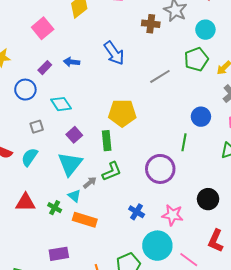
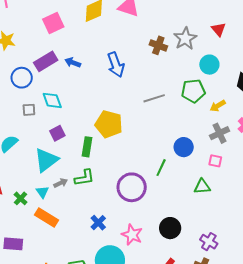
purple rectangle: (45, 68) -> (46, 61), size x1.6
gray square: (37, 127) -> (29, 110), moved

